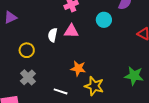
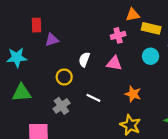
white semicircle: (53, 35) -> (84, 60), moved
orange star: (78, 68) -> (133, 94), moved
white line: (61, 91) -> (93, 98), moved

